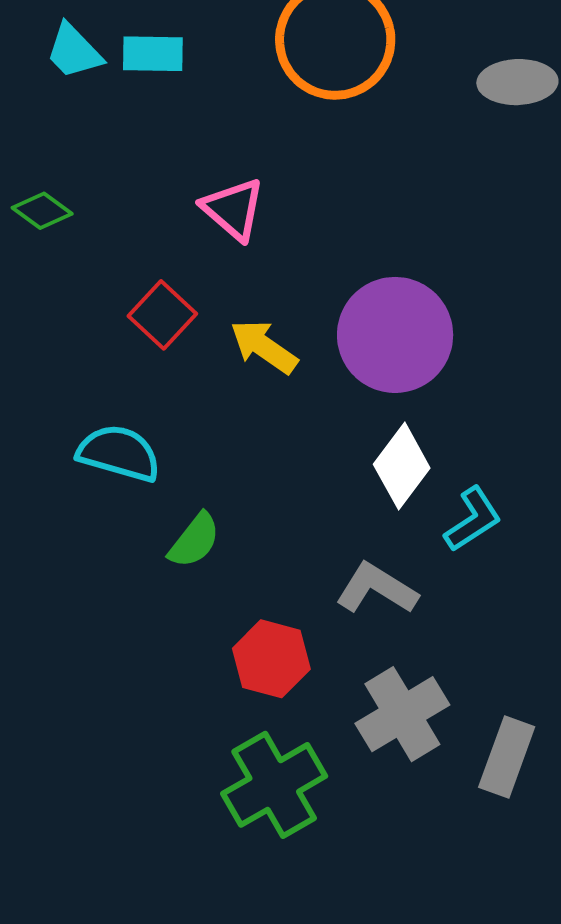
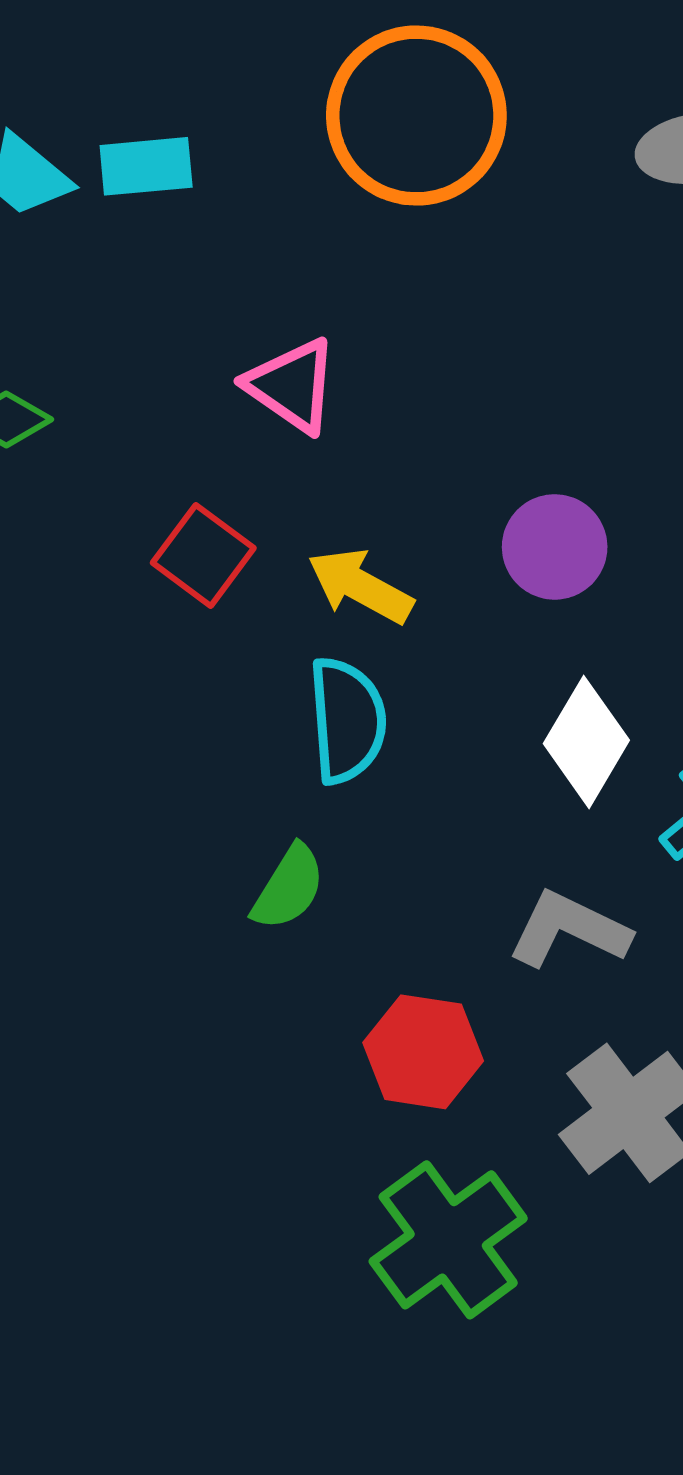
purple circle: (395, 335) -> (555, 547), size x0.6
cyan semicircle: (119, 453) -> (347, 720), moved, turned 76

